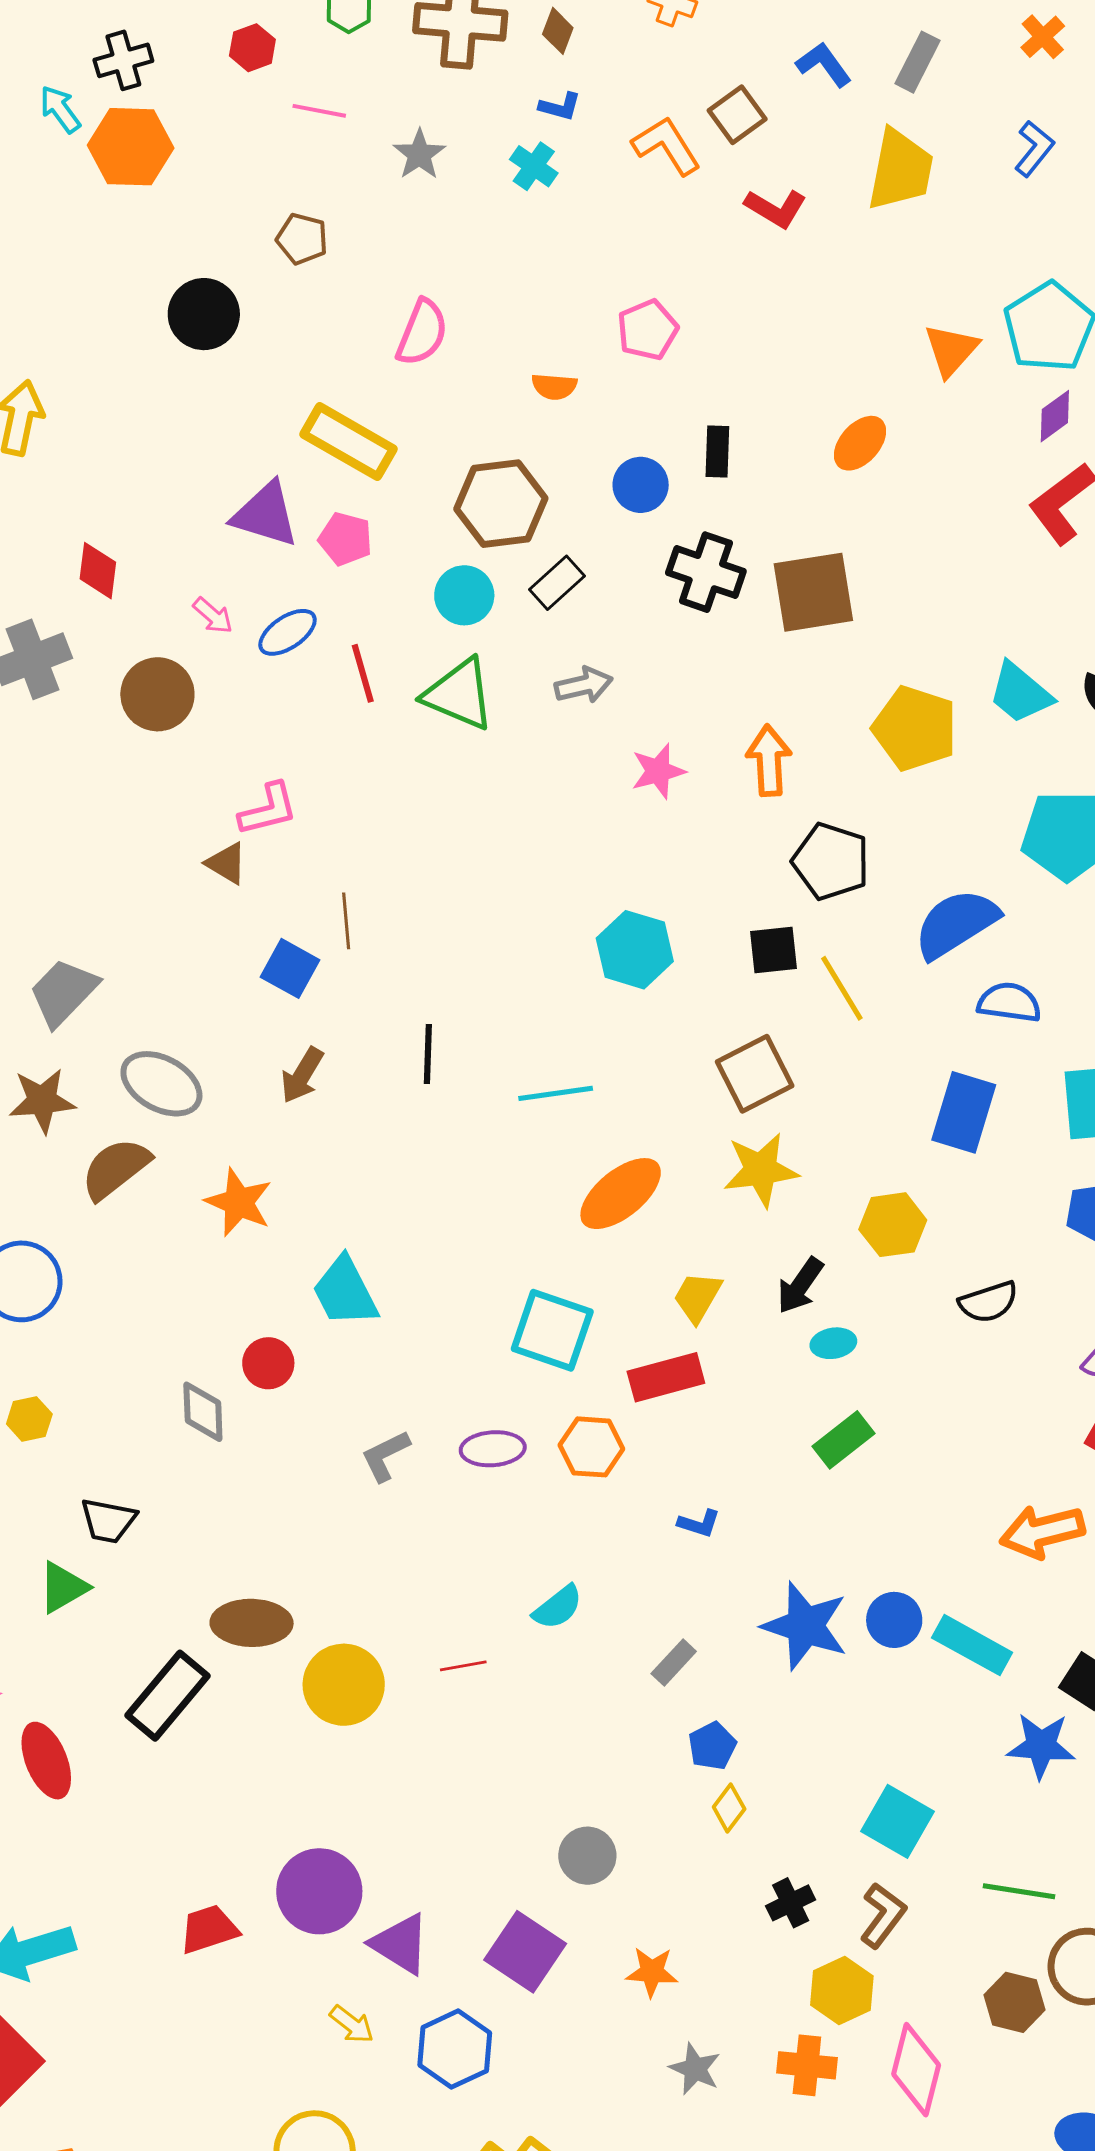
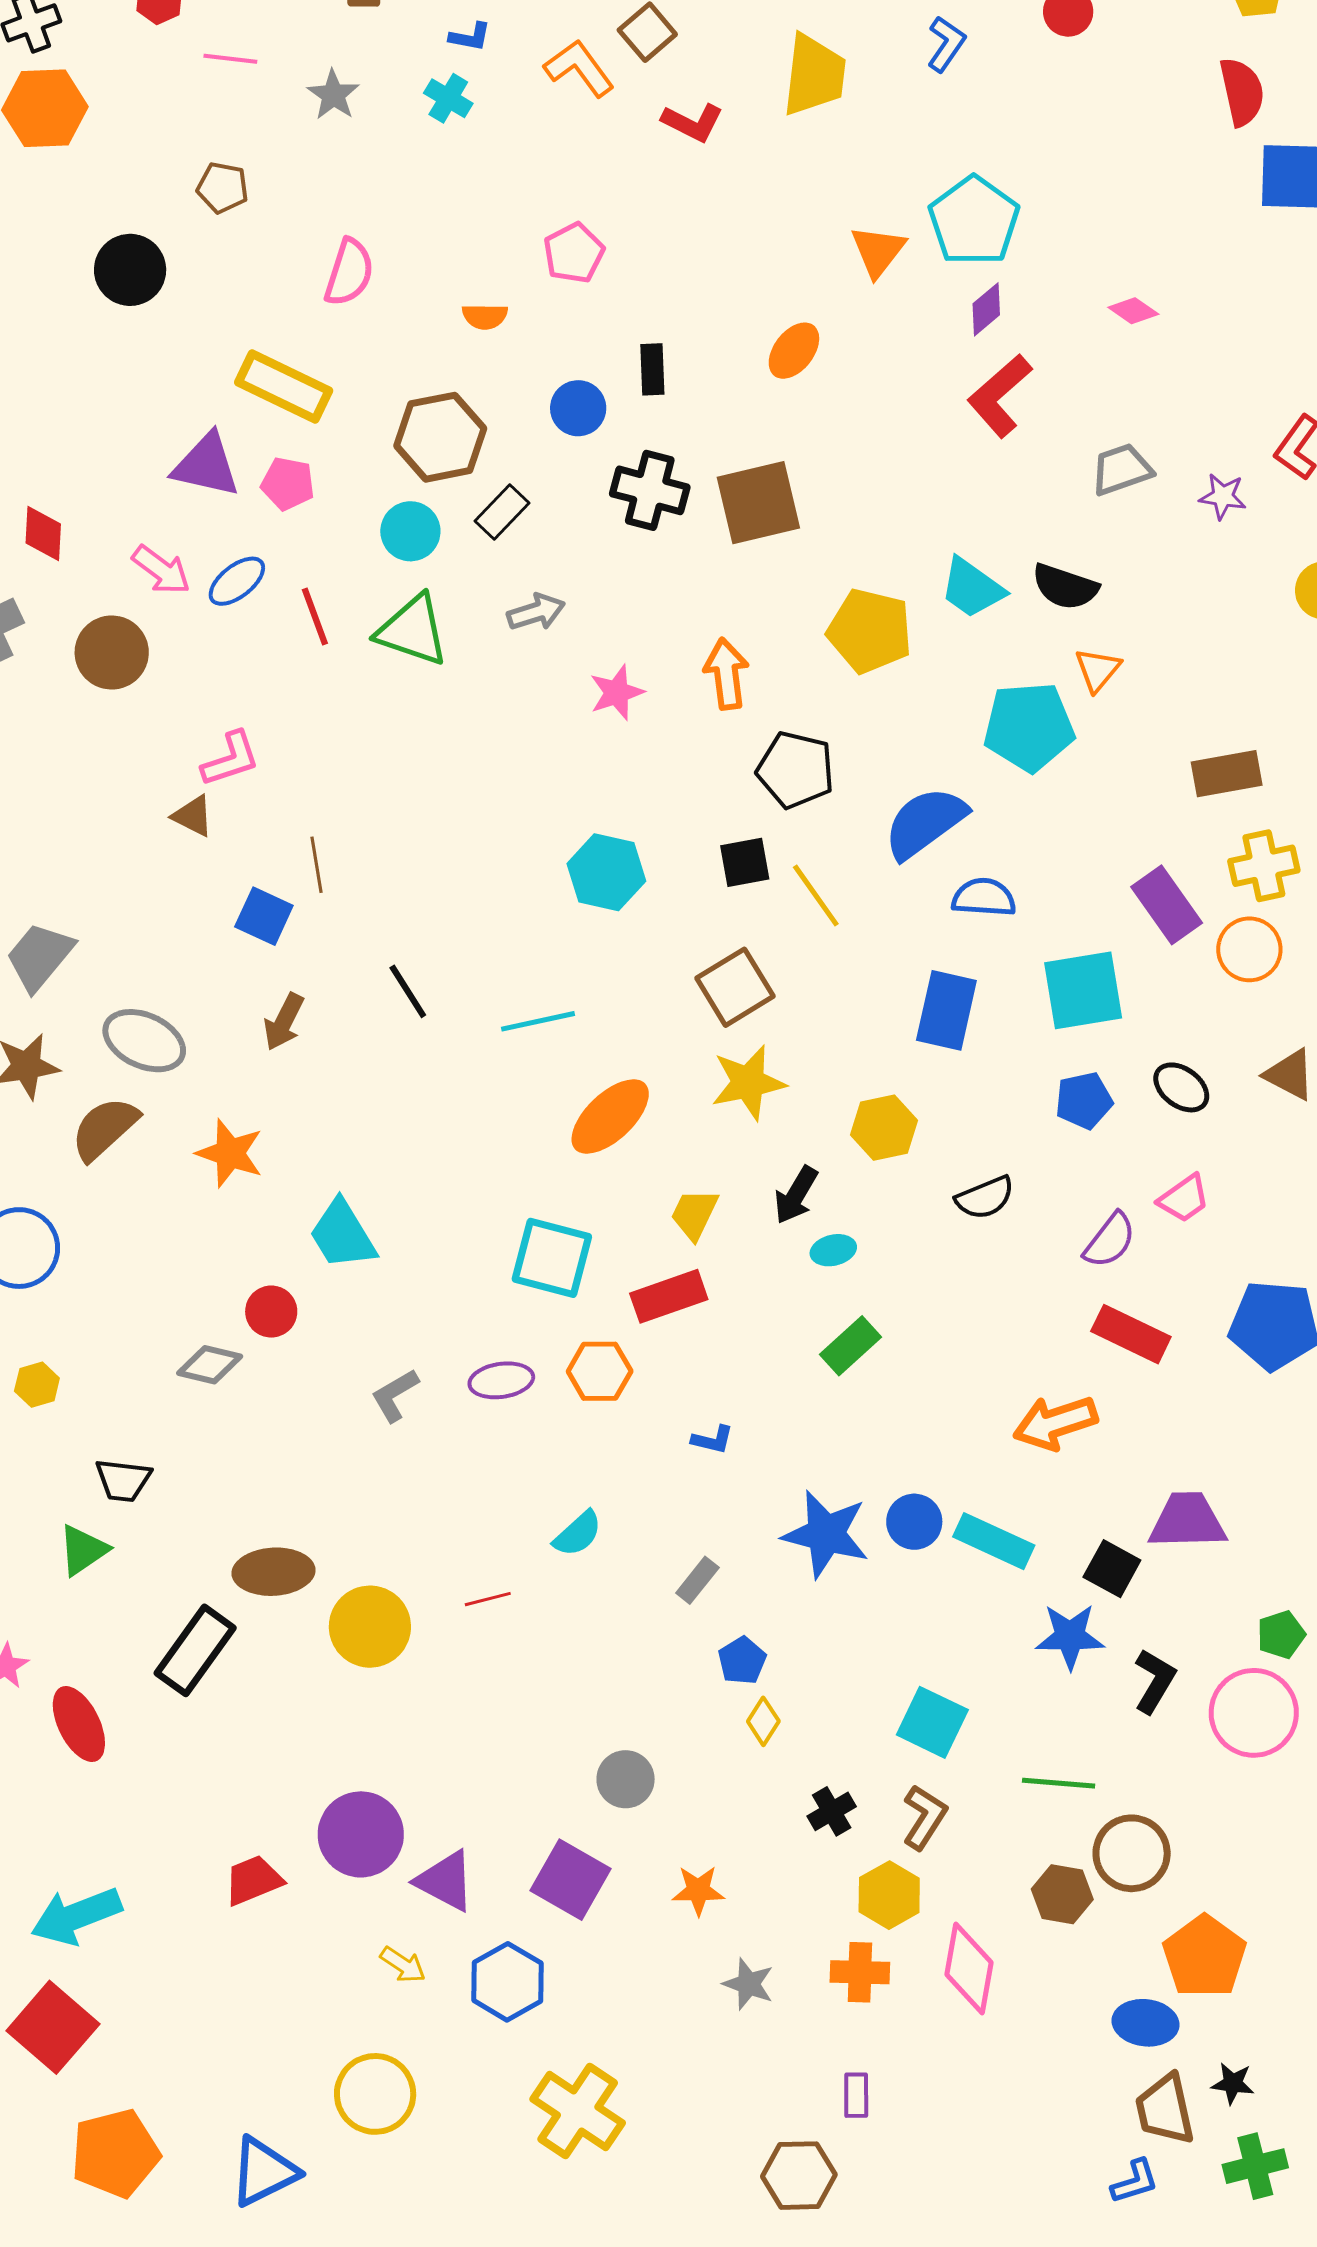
pink arrow: (213, 616) -> (161, 570), size x1.4
black line: (428, 1054) -> (408, 991), turned -30
gray diamond: (203, 1412) -> (210, 1365), turned -70

